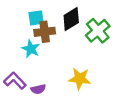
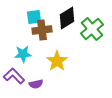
cyan star: (31, 49) -> (23, 54), moved, turned -30
yellow star: (80, 79) -> (57, 61), moved, turned 30

